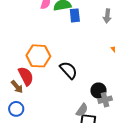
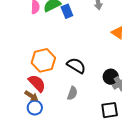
blue circle: (16, 109) -> (35, 108), moved
gray semicircle: (82, 110) -> (72, 93), moved

